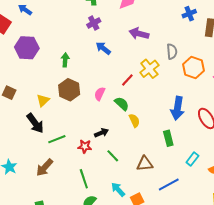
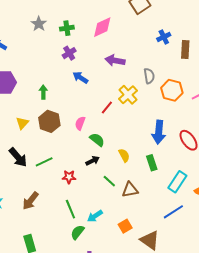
yellow triangle: (43, 100) -> (22, 123), moved
green semicircle: (122, 104) -> (97, 140), moved
yellow semicircle: (134, 121) -> (124, 155), moved
black arrow: (101, 133) -> (93, 161), moved
green line: (57, 139) -> (44, 162), moved
green line: (113, 156) -> (109, 181), moved
cyan rectangle: (192, 159) -> (177, 182), size x1.5
blue line: (169, 184) -> (173, 212), moved
cyan arrow: (118, 189) -> (95, 216), moved, turned -77

